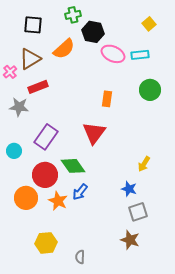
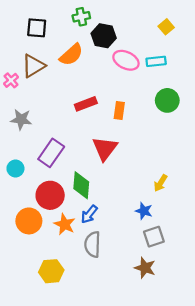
red rectangle: (38, 87) -> (86, 104), moved
green diamond: (73, 166) -> (81, 185), turned 40
gray semicircle: (80, 257) -> (92, 244), moved, size x1.6

